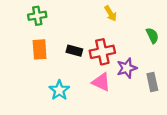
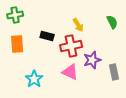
yellow arrow: (110, 13) -> (78, 25), moved
green semicircle: (152, 36) -> (112, 22), moved
black rectangle: (74, 51) -> (47, 36), moved

